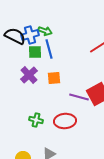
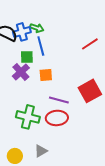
green square: (35, 52) -> (27, 57), moved
purple line: (79, 97) -> (59, 100), moved
green cross: (36, 120) -> (28, 117), size x1.6

